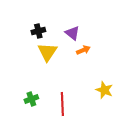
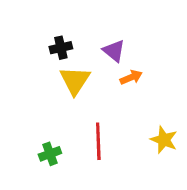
red line: (62, 104) -> (98, 141), moved

